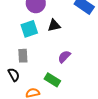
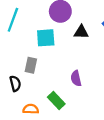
black triangle: (54, 25) -> (81, 32), moved
purple semicircle: (64, 57) -> (76, 78), turned -72

